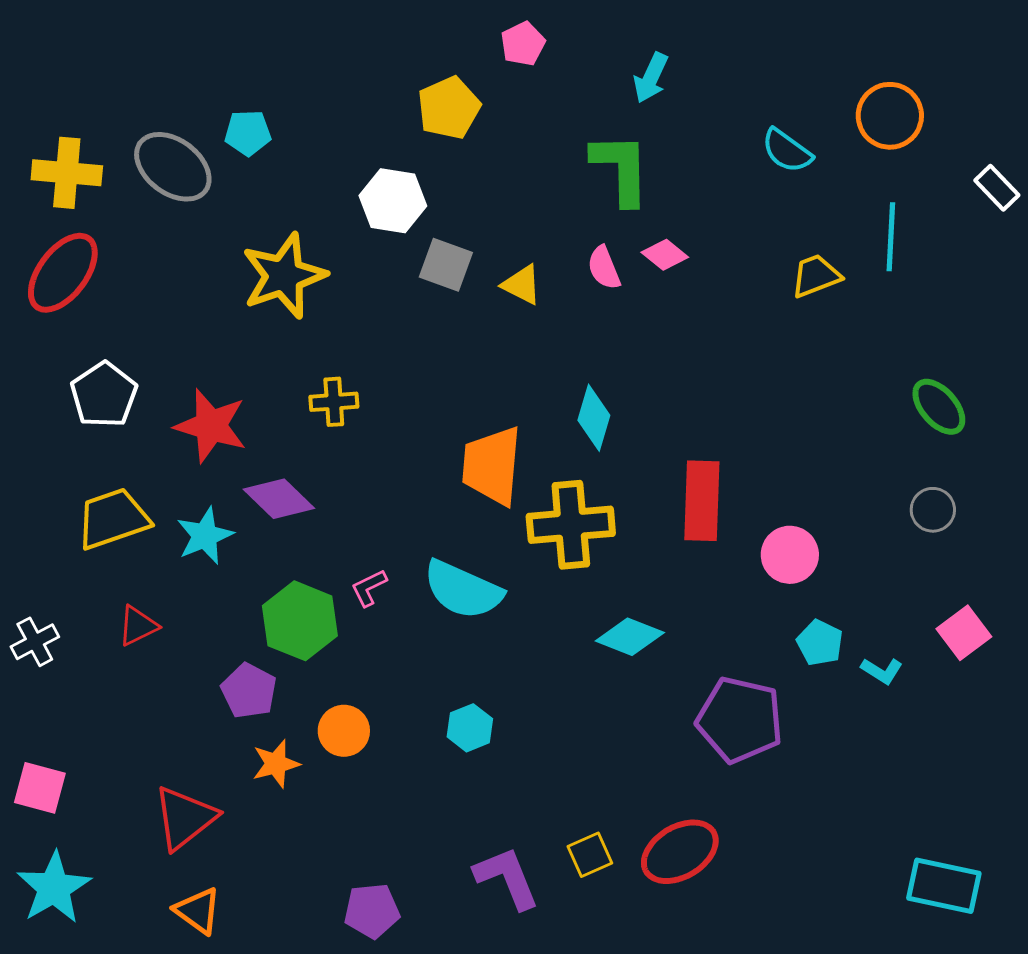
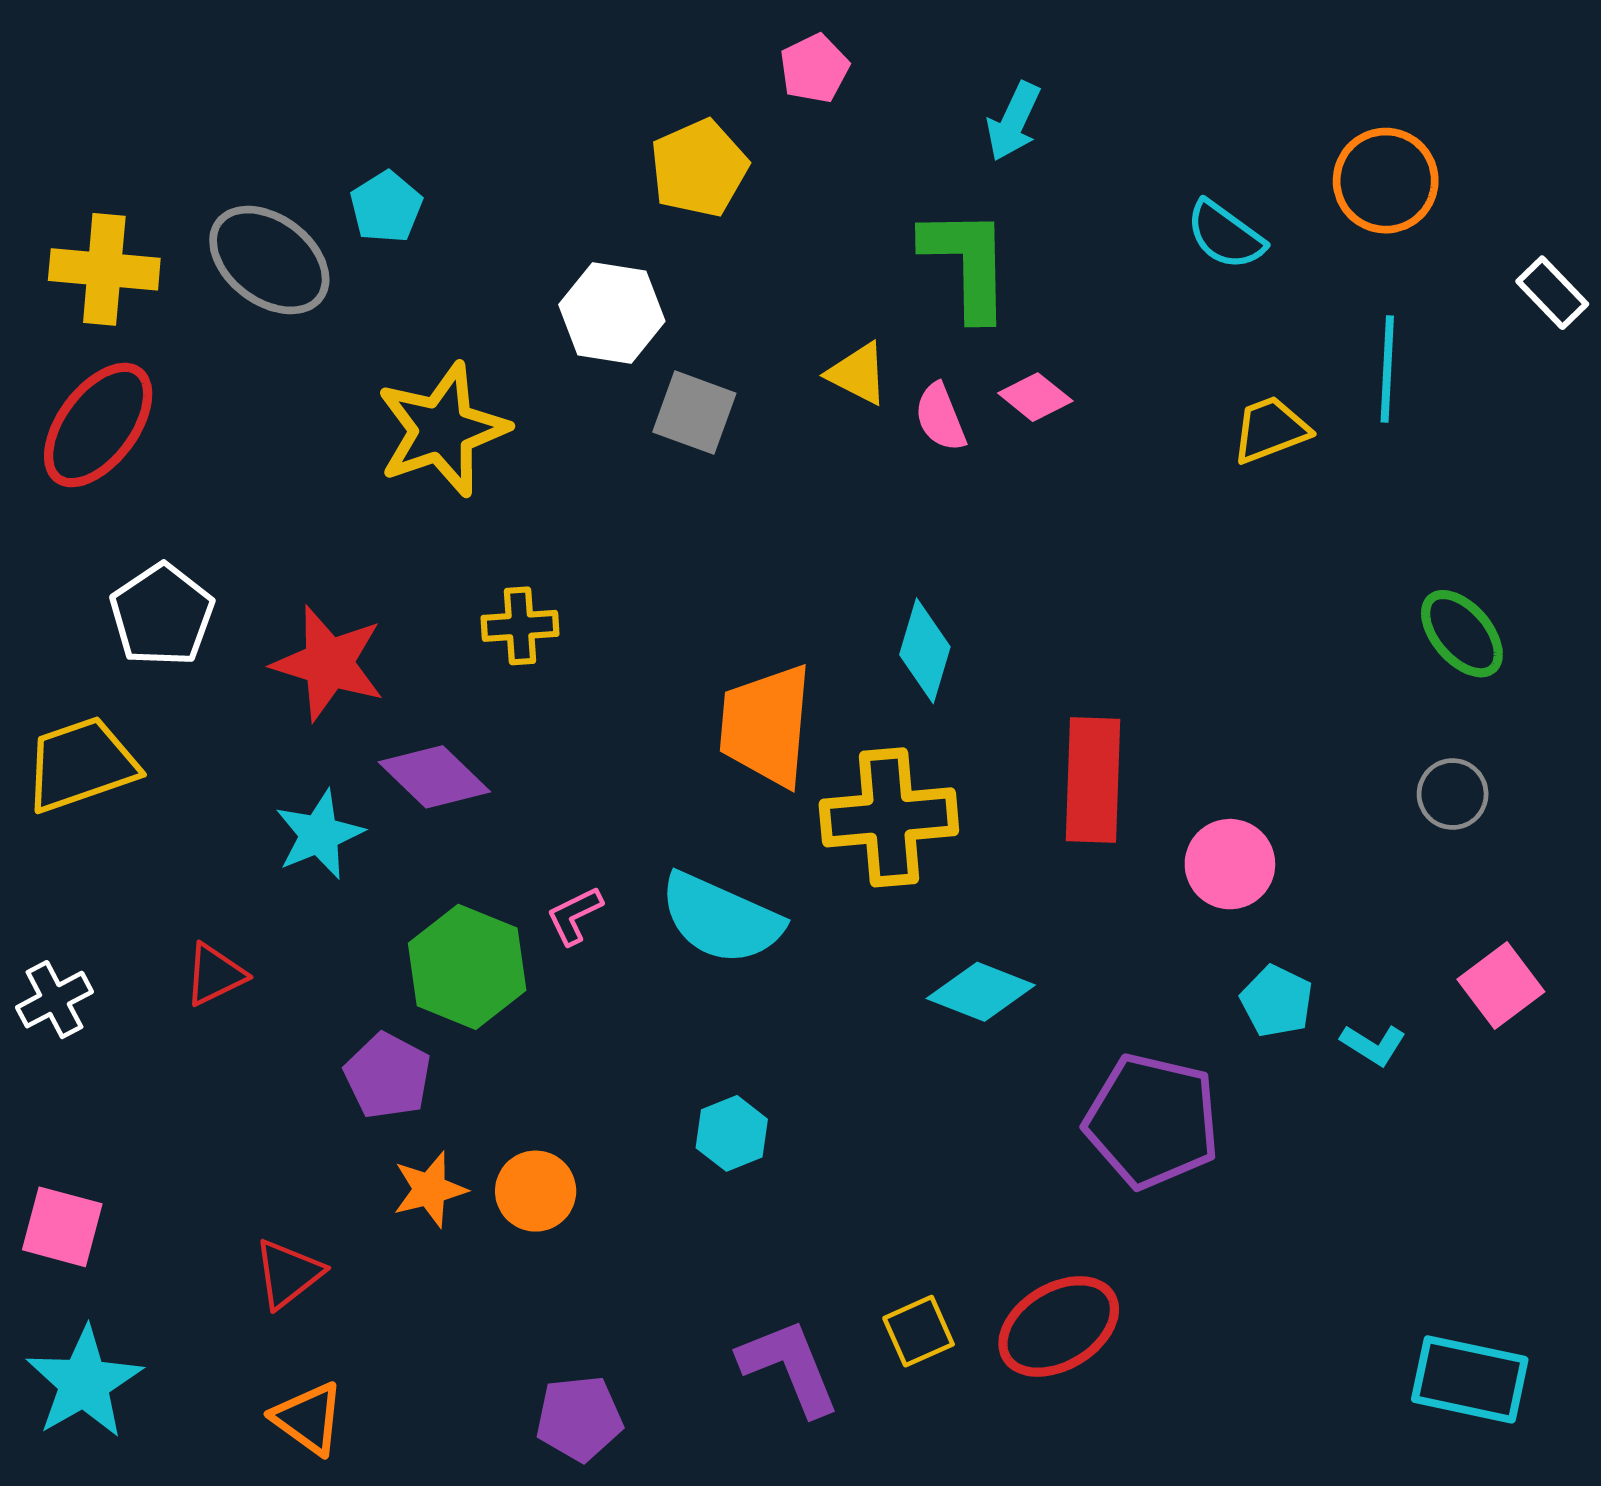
cyan pentagon: (248, 133) -> (386, 207), turned -30
yellow triangle: (522, 285) -> (858, 374), moved
yellow trapezoid: (113, 519) -> (81, 764), moved
orange circle: (344, 731) -> (536, 1191), moved
red triangle: (185, 818) -> (288, 1274), size x0.7

